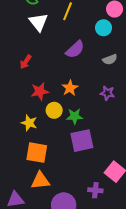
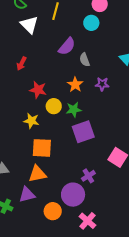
gray semicircle: (110, 59) -> (85, 60), moved, turned 96
orange star: (70, 88) -> (75, 85), moved
red star: (40, 91) -> (38, 90), turned 30
orange triangle: (40, 181) -> (37, 174), moved
purple cross: (95, 190) -> (88, 176), moved, turned -32

